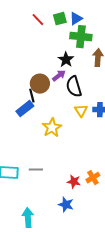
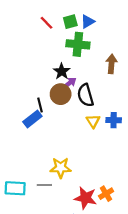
green cross: (81, 37) -> (78, 44), moved
black star: (66, 60) -> (62, 71), moved
brown circle: (40, 84) -> (61, 94), moved
yellow star: (52, 128) -> (61, 168), moved, turned 30
red star: (74, 182) -> (85, 198), size x1.5

